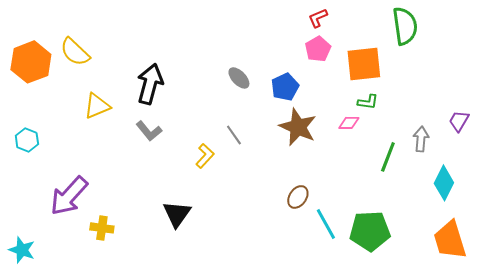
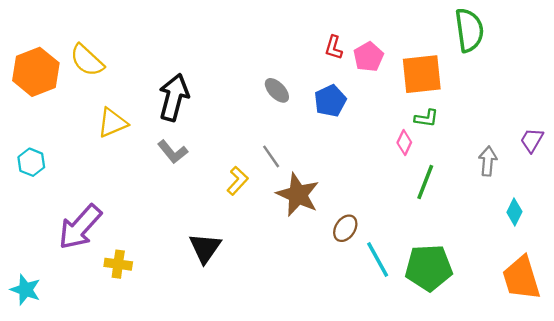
red L-shape: (318, 18) -> (334, 48), moved, turned -50
pink diamond: (349, 123) -> (404, 143), turned -65
brown star: (298, 127) -> (298, 195), moved
green line: (388, 157) -> (425, 182), moved
cyan diamond: (444, 183) -> (514, 212), size x0.7

